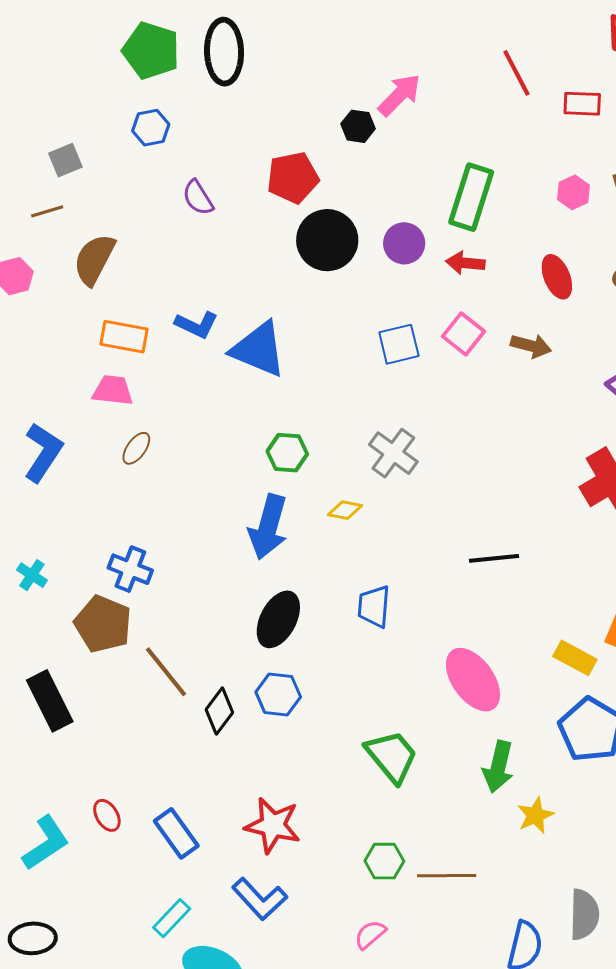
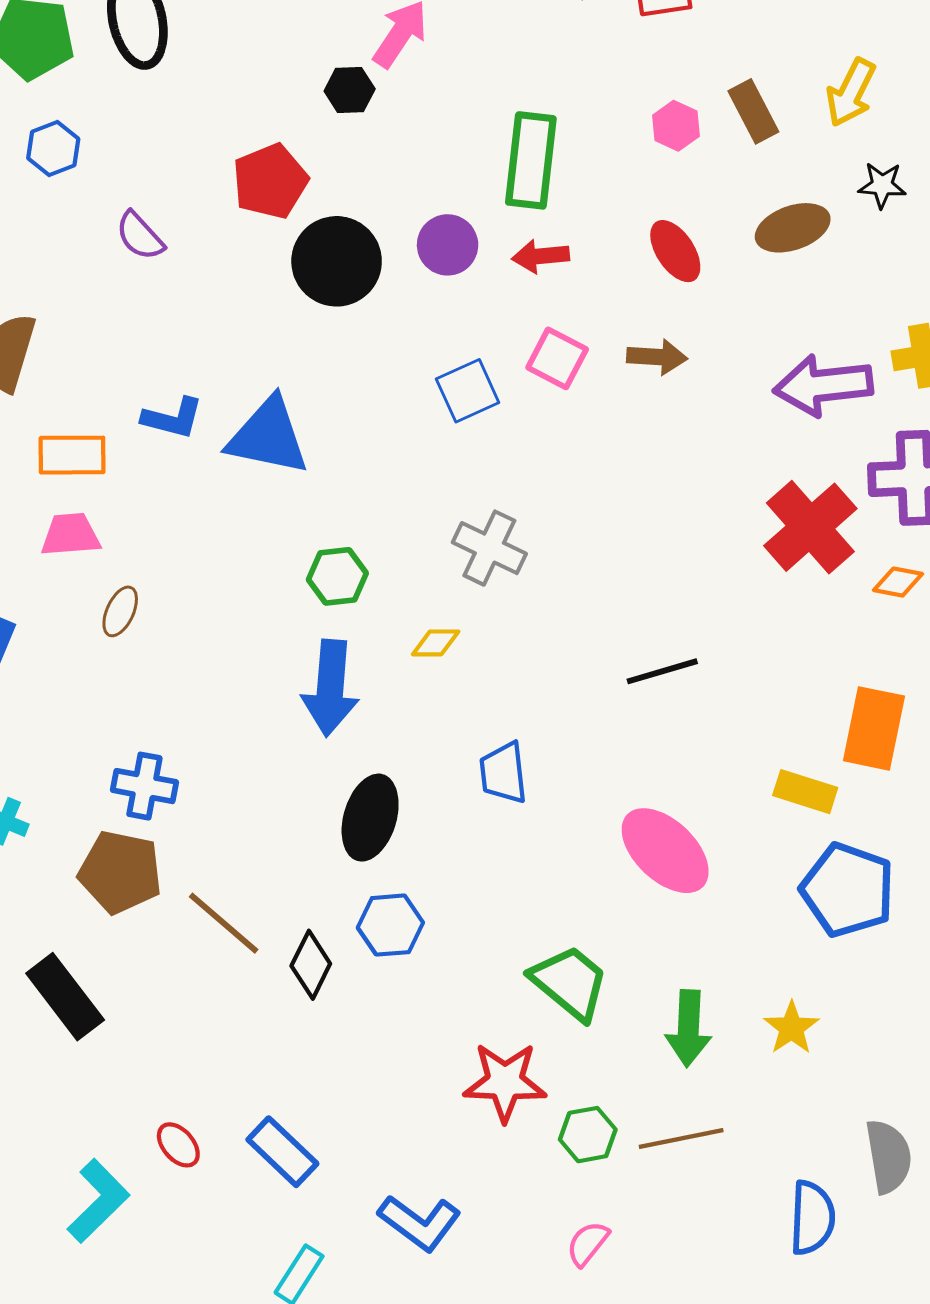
green arrow: (498, 767) -> (688, 1028), moved
red star: (273, 825) -> (505, 1082), moved

